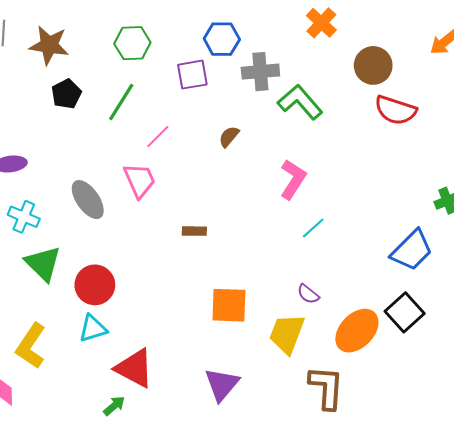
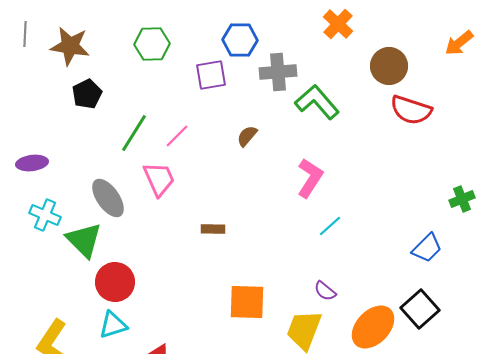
green line: (121, 102) -> (134, 133), moved
blue trapezoid: (412, 250) -> (427, 248), size x0.7
green triangle: (43, 264) -> (84, 240), moved

